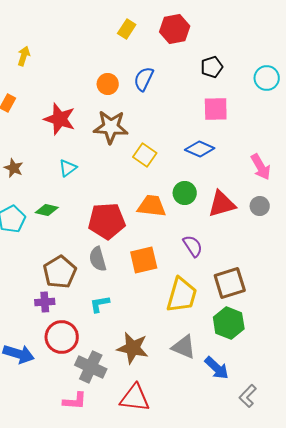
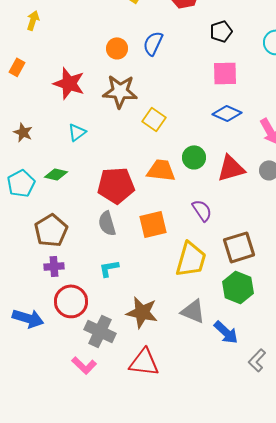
blue diamond: (200, 149) -> (227, 113), moved
brown pentagon: (60, 272) -> (51, 230), moved
pink L-shape: (75, 401) -> (84, 365), turned 40

